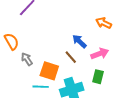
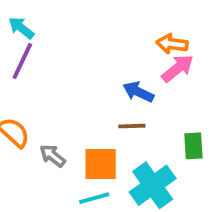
pink arrow: (100, 54) -> (178, 68), moved
brown line: (71, 57) -> (132, 126), turned -32

